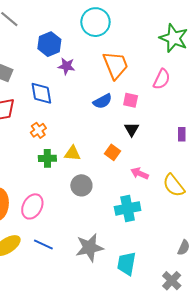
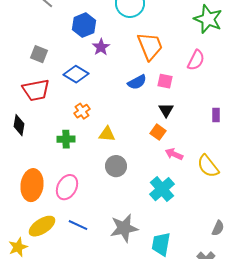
purple star: (66, 66) -> (101, 47), turned 30
blue diamond: (41, 93) -> (76, 74), turned -50
orange cross: (38, 130) -> (82, 111), moved
orange square: (113, 152) -> (158, 132), moved
green cross: (47, 158) -> (66, 139), moved
cyan cross: (128, 208) -> (162, 189), turned -30

